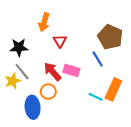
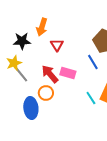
black star: (19, 47) -> (22, 41), moved
yellow star: (13, 81) -> (14, 63), moved
cyan line: (96, 97) -> (91, 98), turned 32

